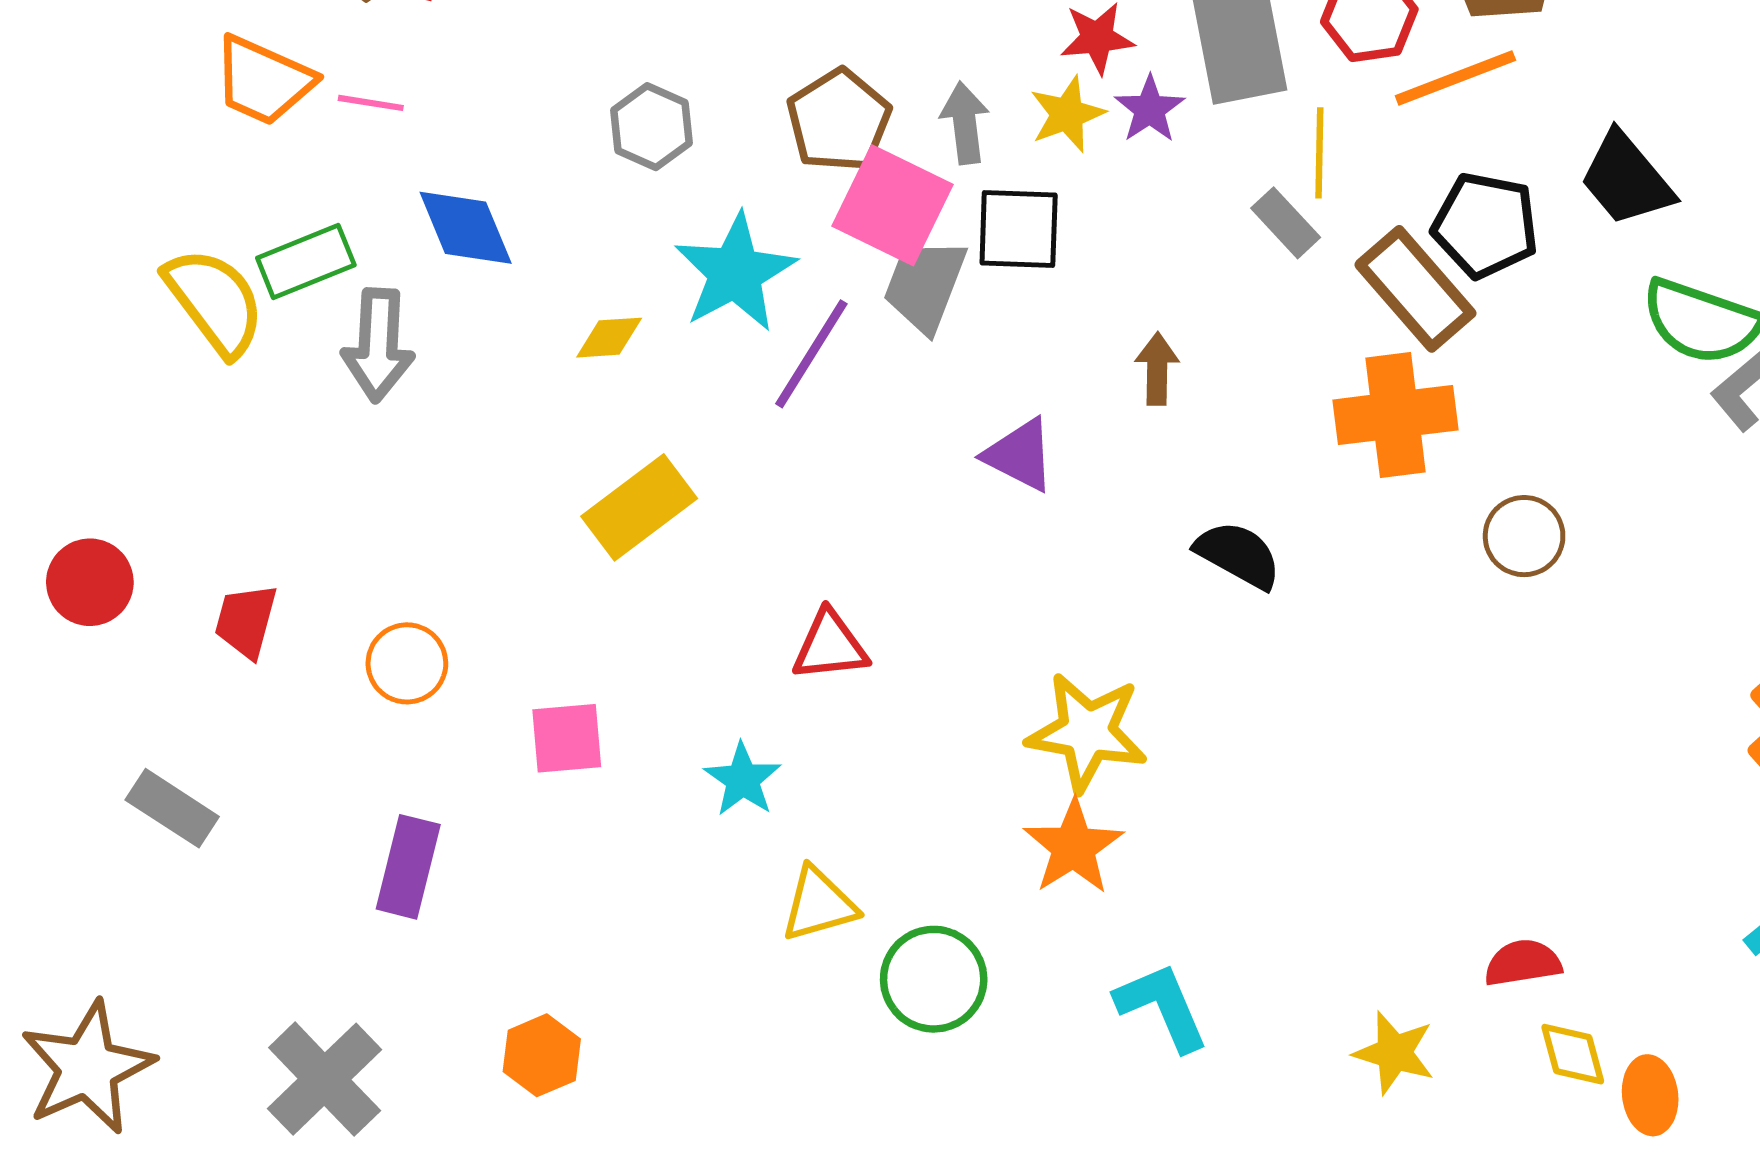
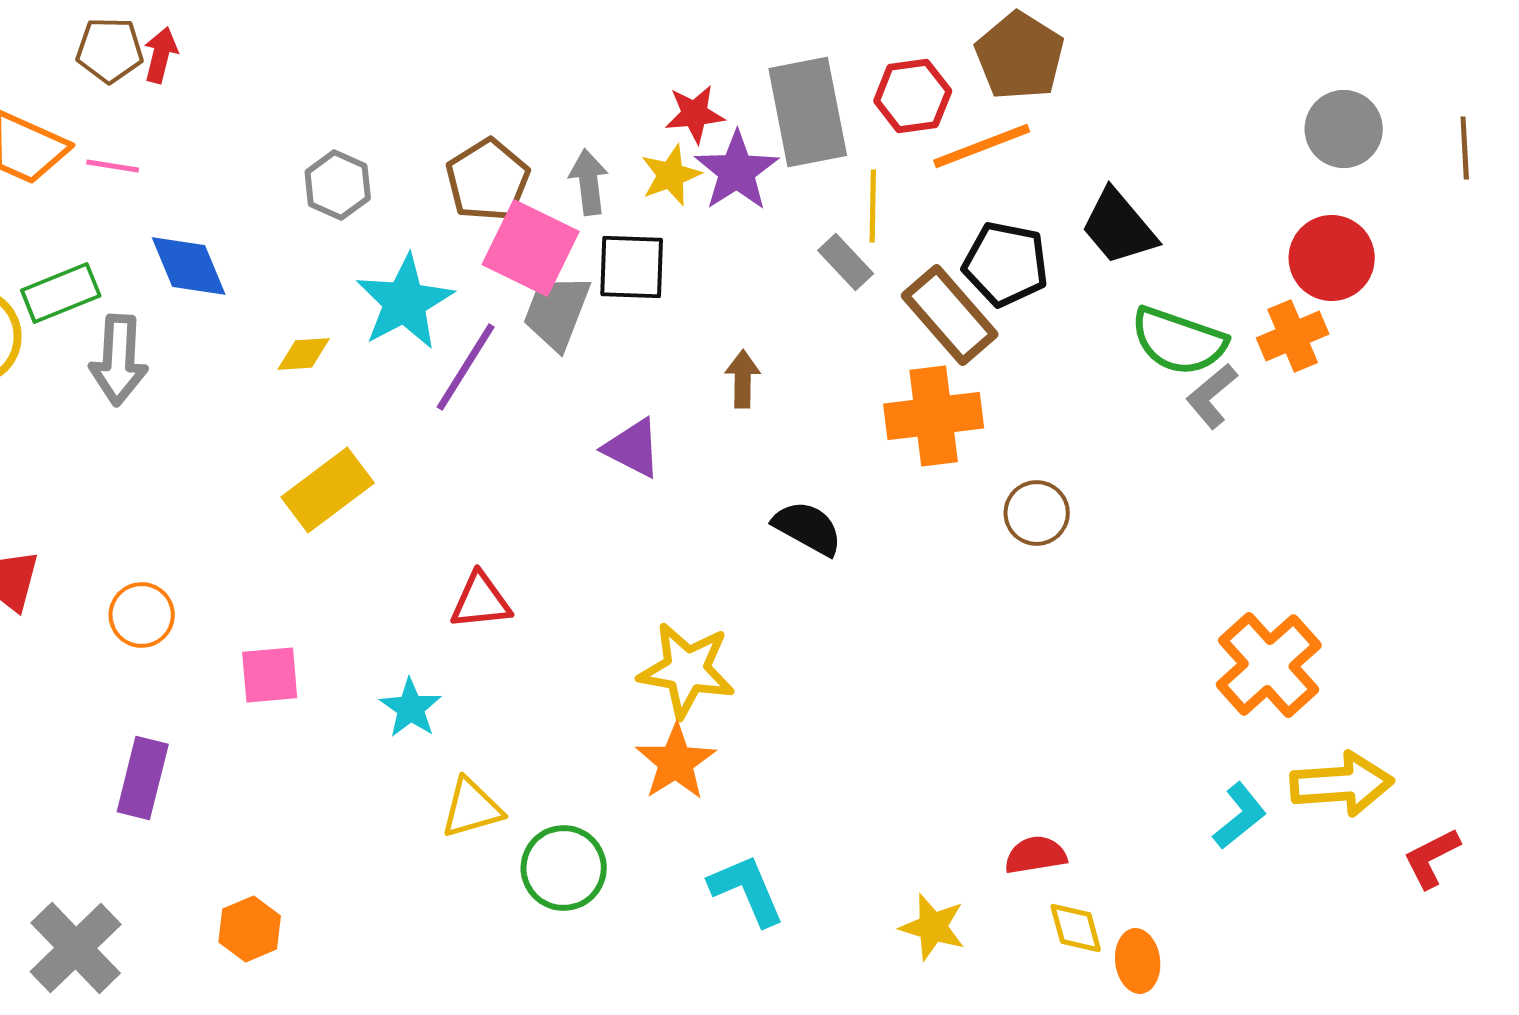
purple star: (1150, 109) -> (737, 171), size x1.5

